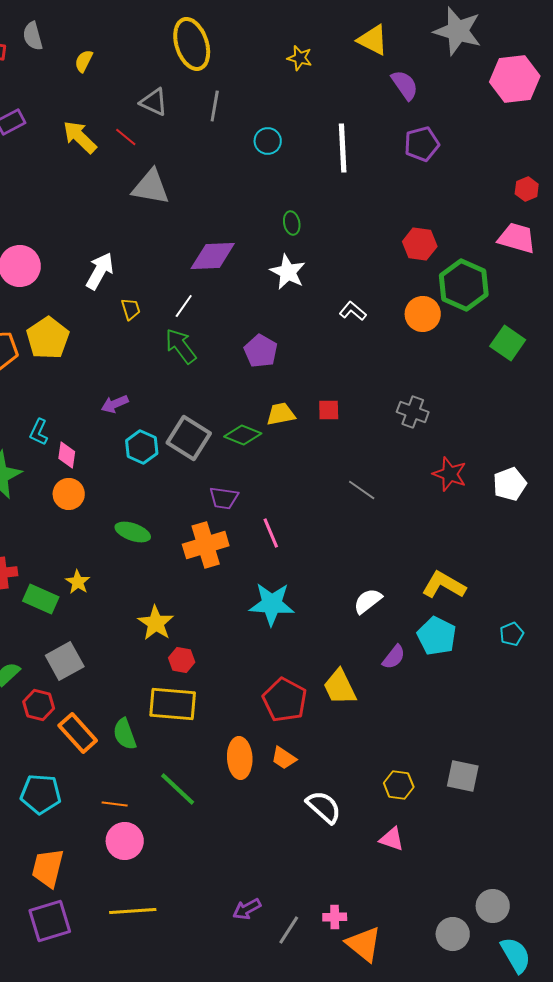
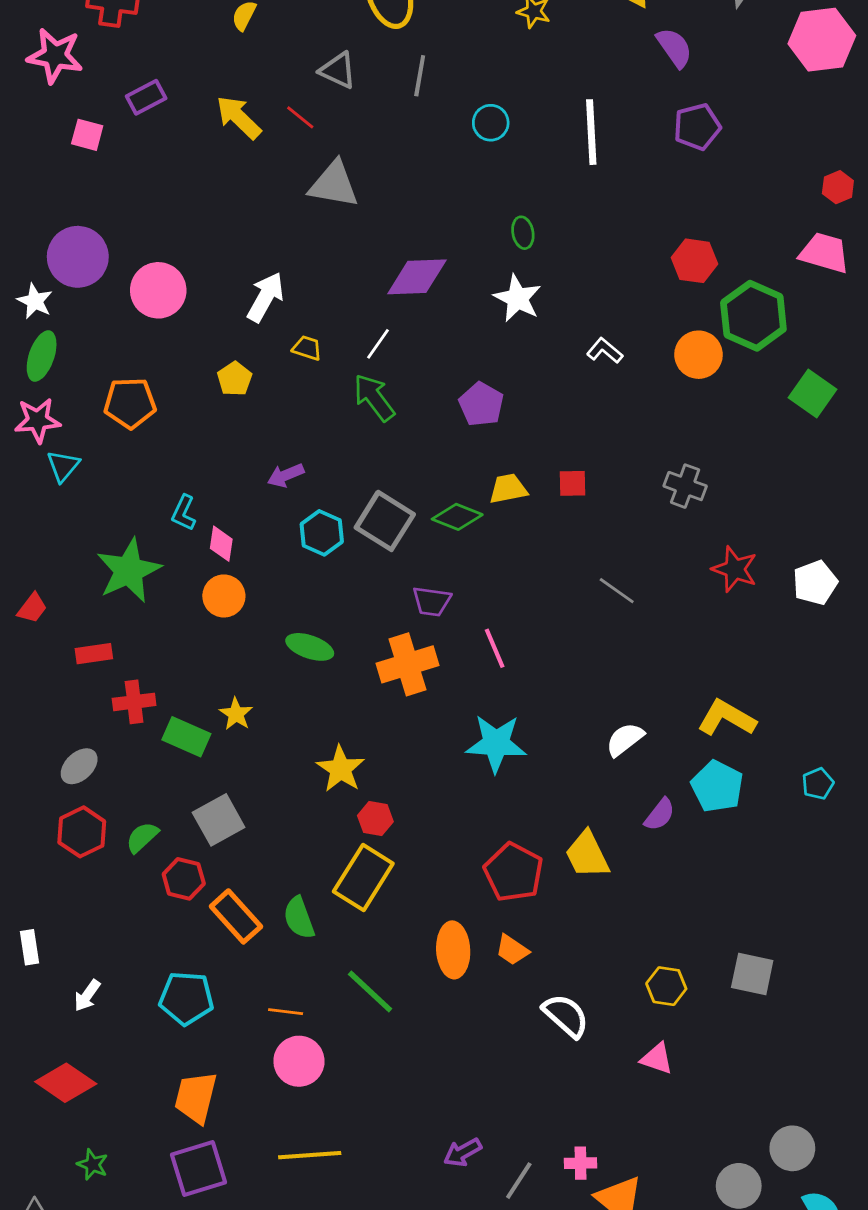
yellow trapezoid: (131, 309) -> (307, 348), turned -55
yellow pentagon: (48, 338) -> (235, 379), moved, size x0.6
yellow rectangle: (173, 704) -> (363, 878), turned -63

